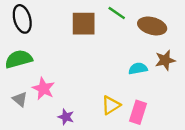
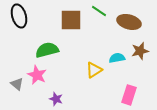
green semicircle: (19, 59) -> (47, 50), moved
yellow triangle: (111, 105) -> (94, 70), moved
pink rectangle: (138, 112) -> (129, 95), moved

